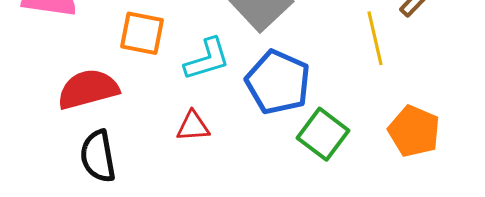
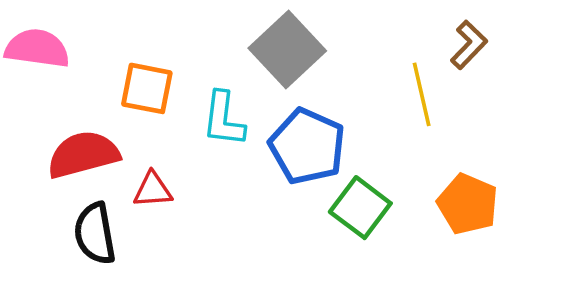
cyan L-shape: (207, 59) -> (224, 119), turned 114
red triangle: (193, 126) -> (153, 190), moved

